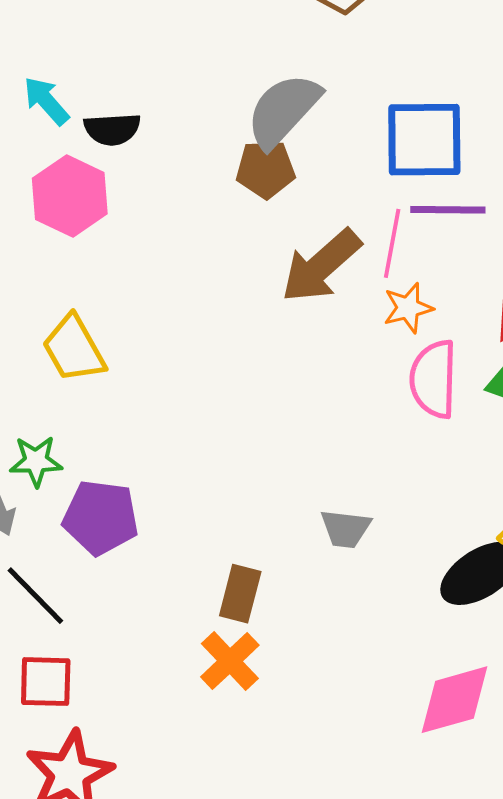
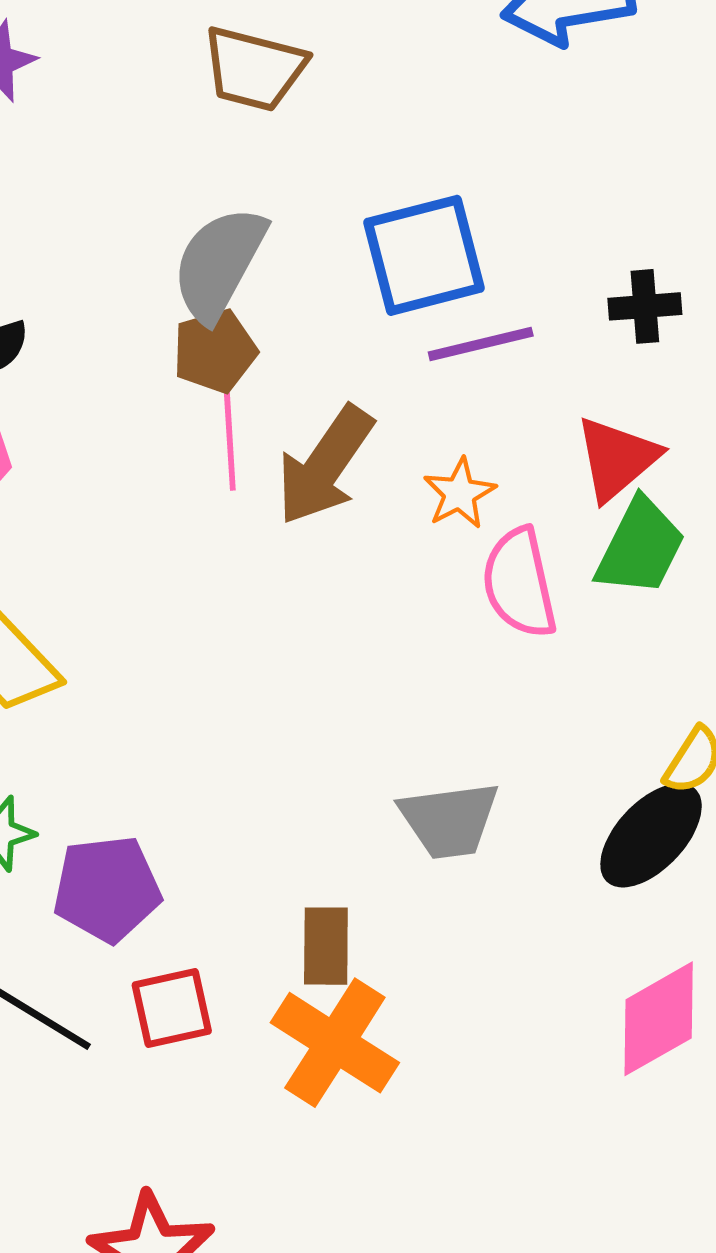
pink line: (392, 243) -> (230, 441), moved
gray trapezoid: (346, 529) -> (449, 820), size x1.4
orange cross: (230, 661) -> (335, 1043), size x1.4
red square: (46, 682) -> (172, 1008), moved

